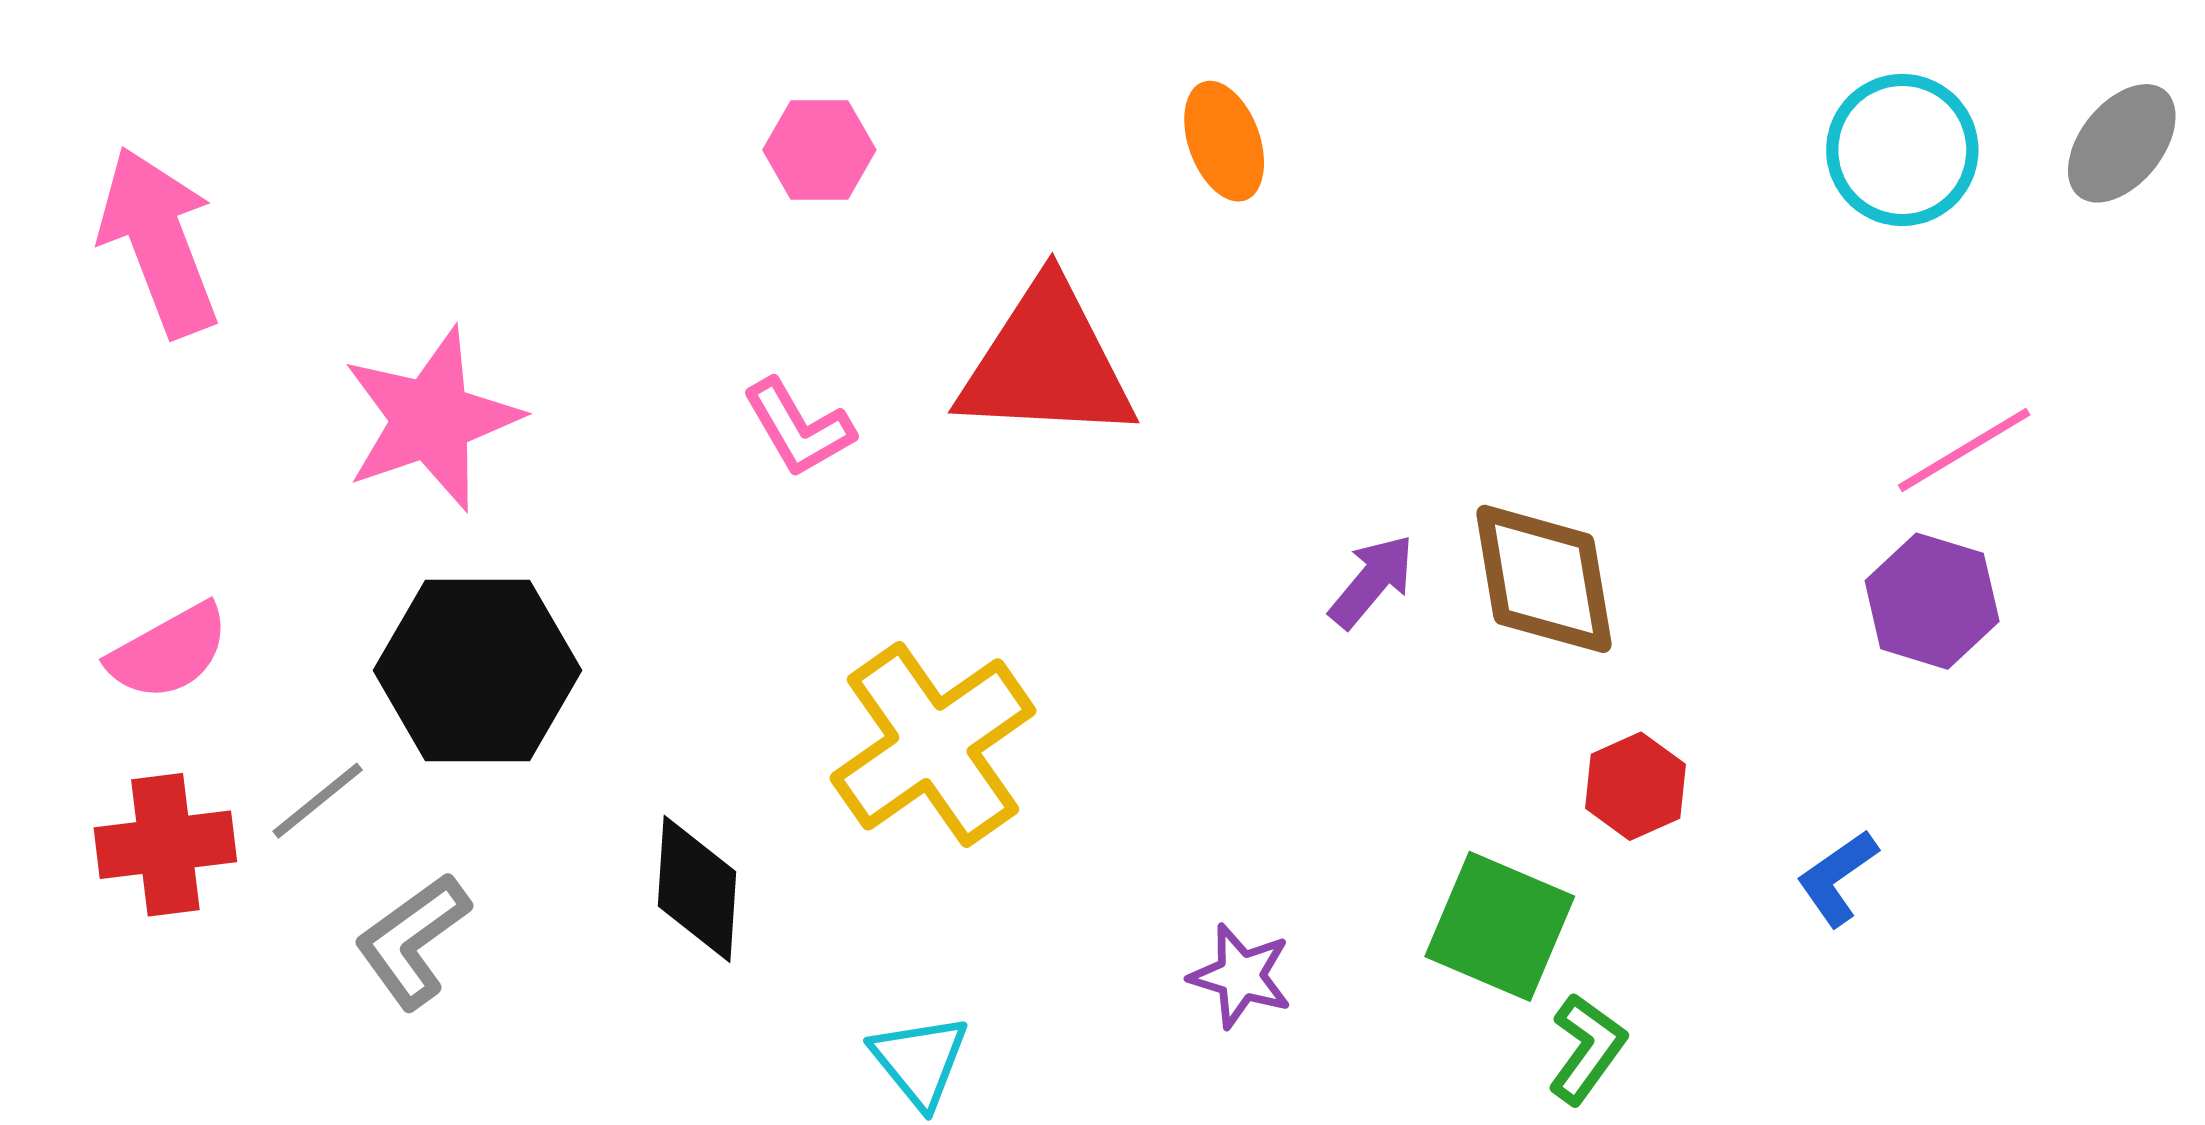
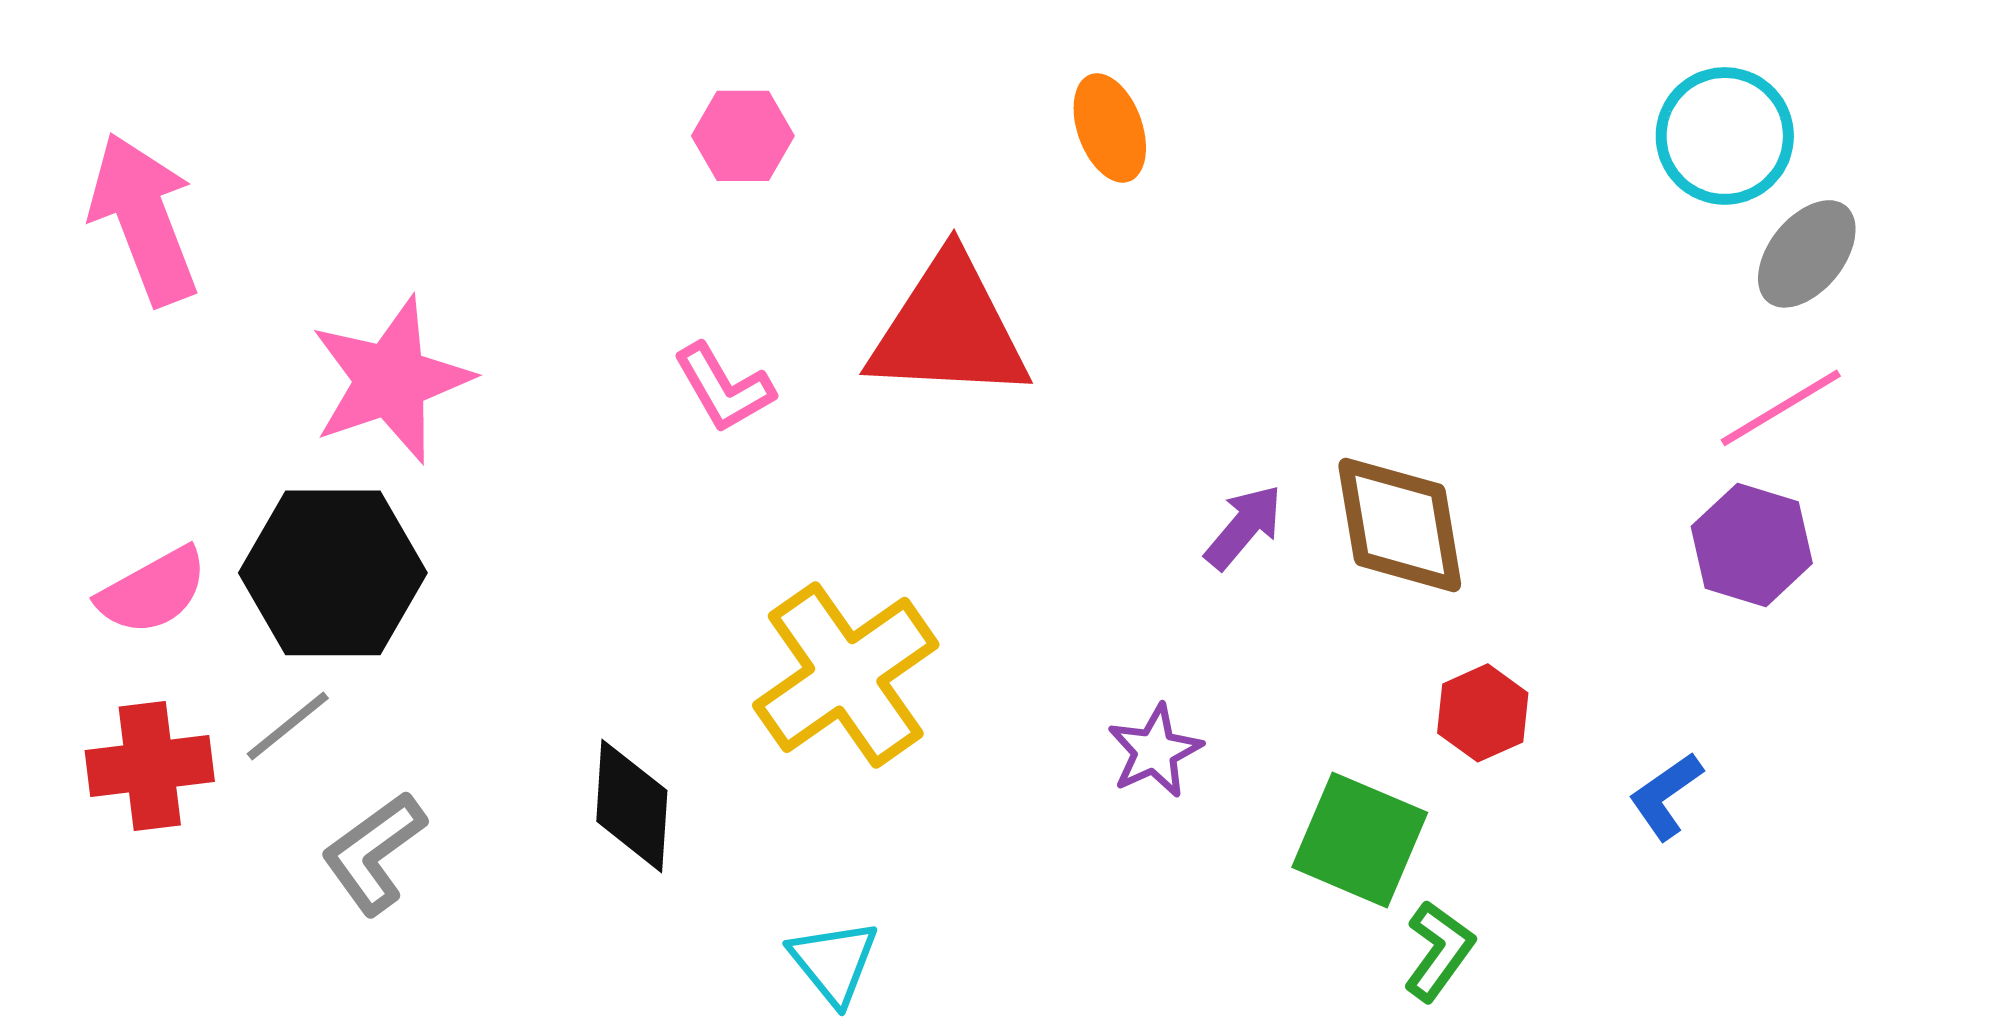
gray ellipse: (2122, 143) -> (1807, 254), moved
black hexagon: (478, 670) -> (333, 573), moved
purple star: (1241, 976) -> (1155, 751), moved, turned 30

